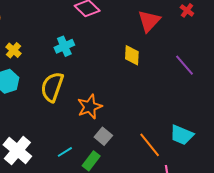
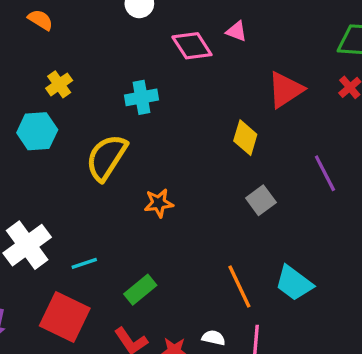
orange star: (90, 107) -> (159, 203), size x0.7
gray square: (103, 136) -> (261, 200), moved
cyan line: (65, 152) -> (84, 263), moved

